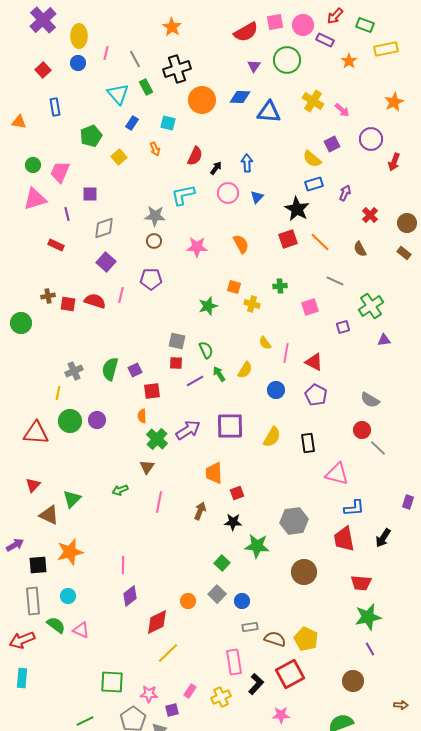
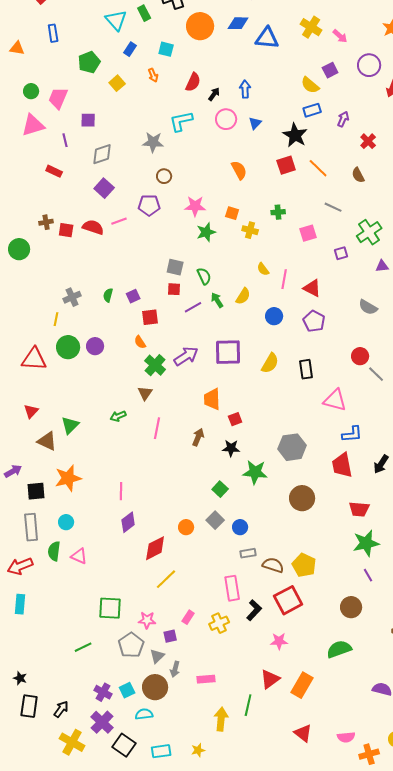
brown circle: (154, 241) -> (164, 176), moved
pink star: (197, 247) -> (195, 206), moved
pink line: (121, 295) -> (119, 221), turned 56
green semicircle: (110, 369) -> (108, 295), size x0.6
gray semicircle: (370, 400) -> (368, 307), moved
orange semicircle: (142, 416) -> (140, 342), turned -32
green semicircle: (56, 625) -> (54, 551), turned -120

